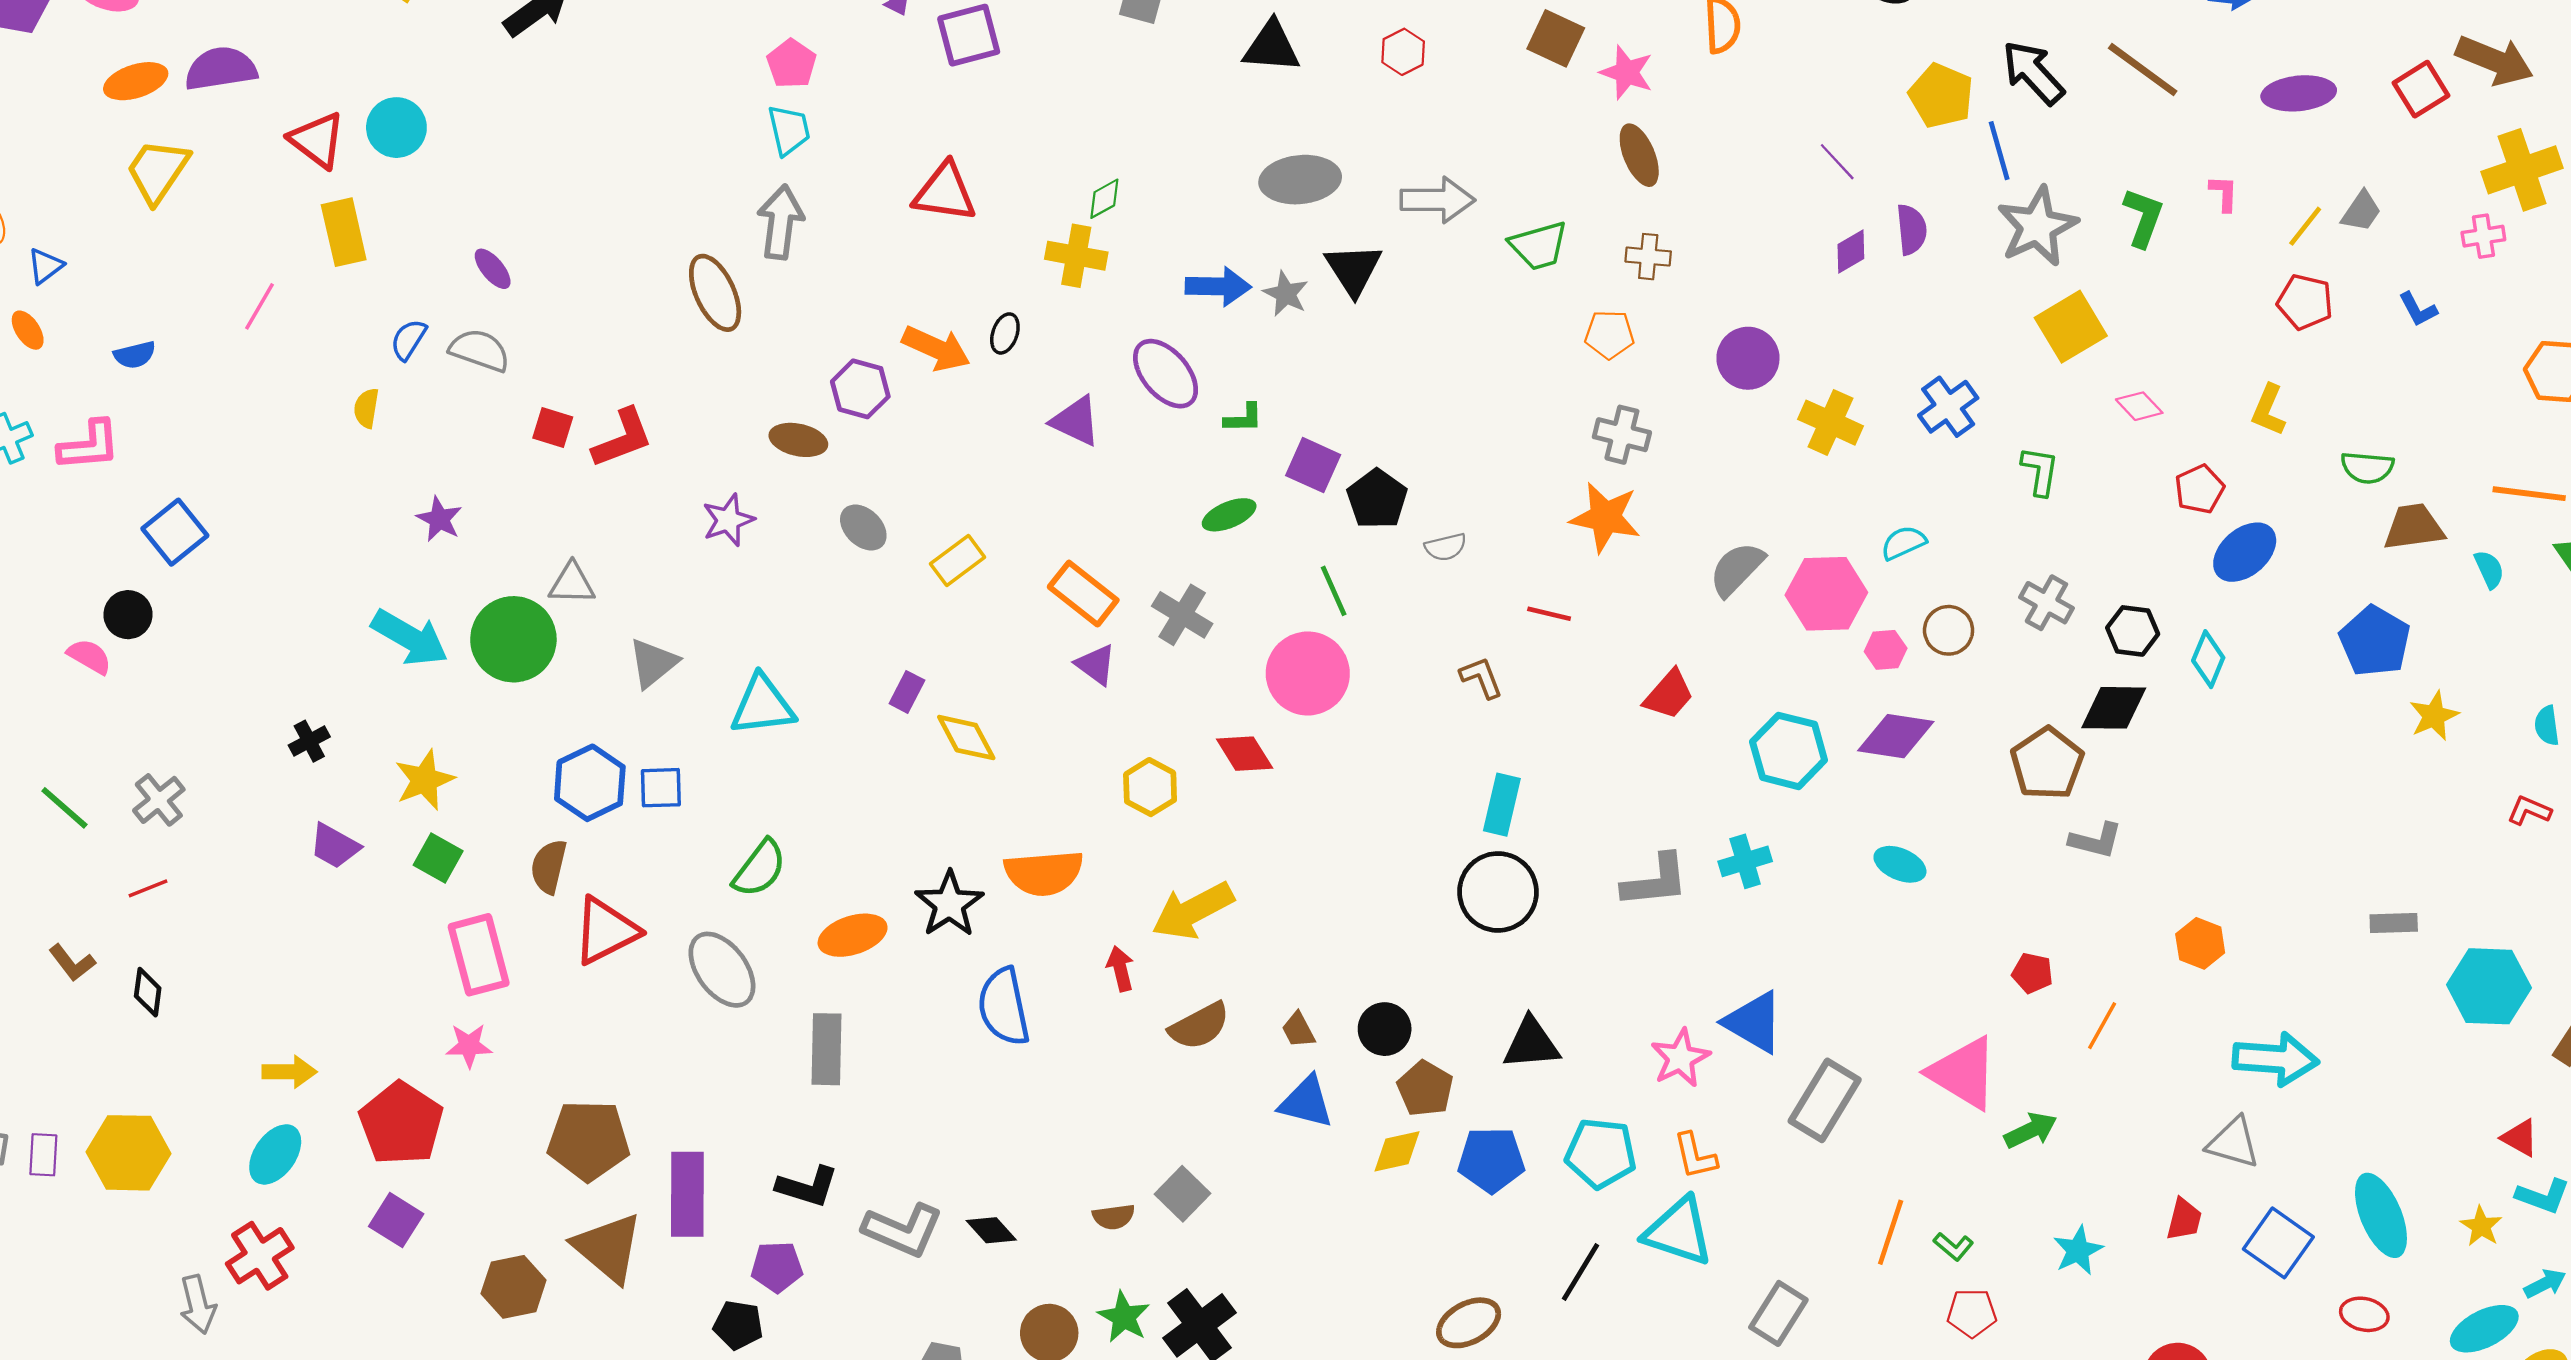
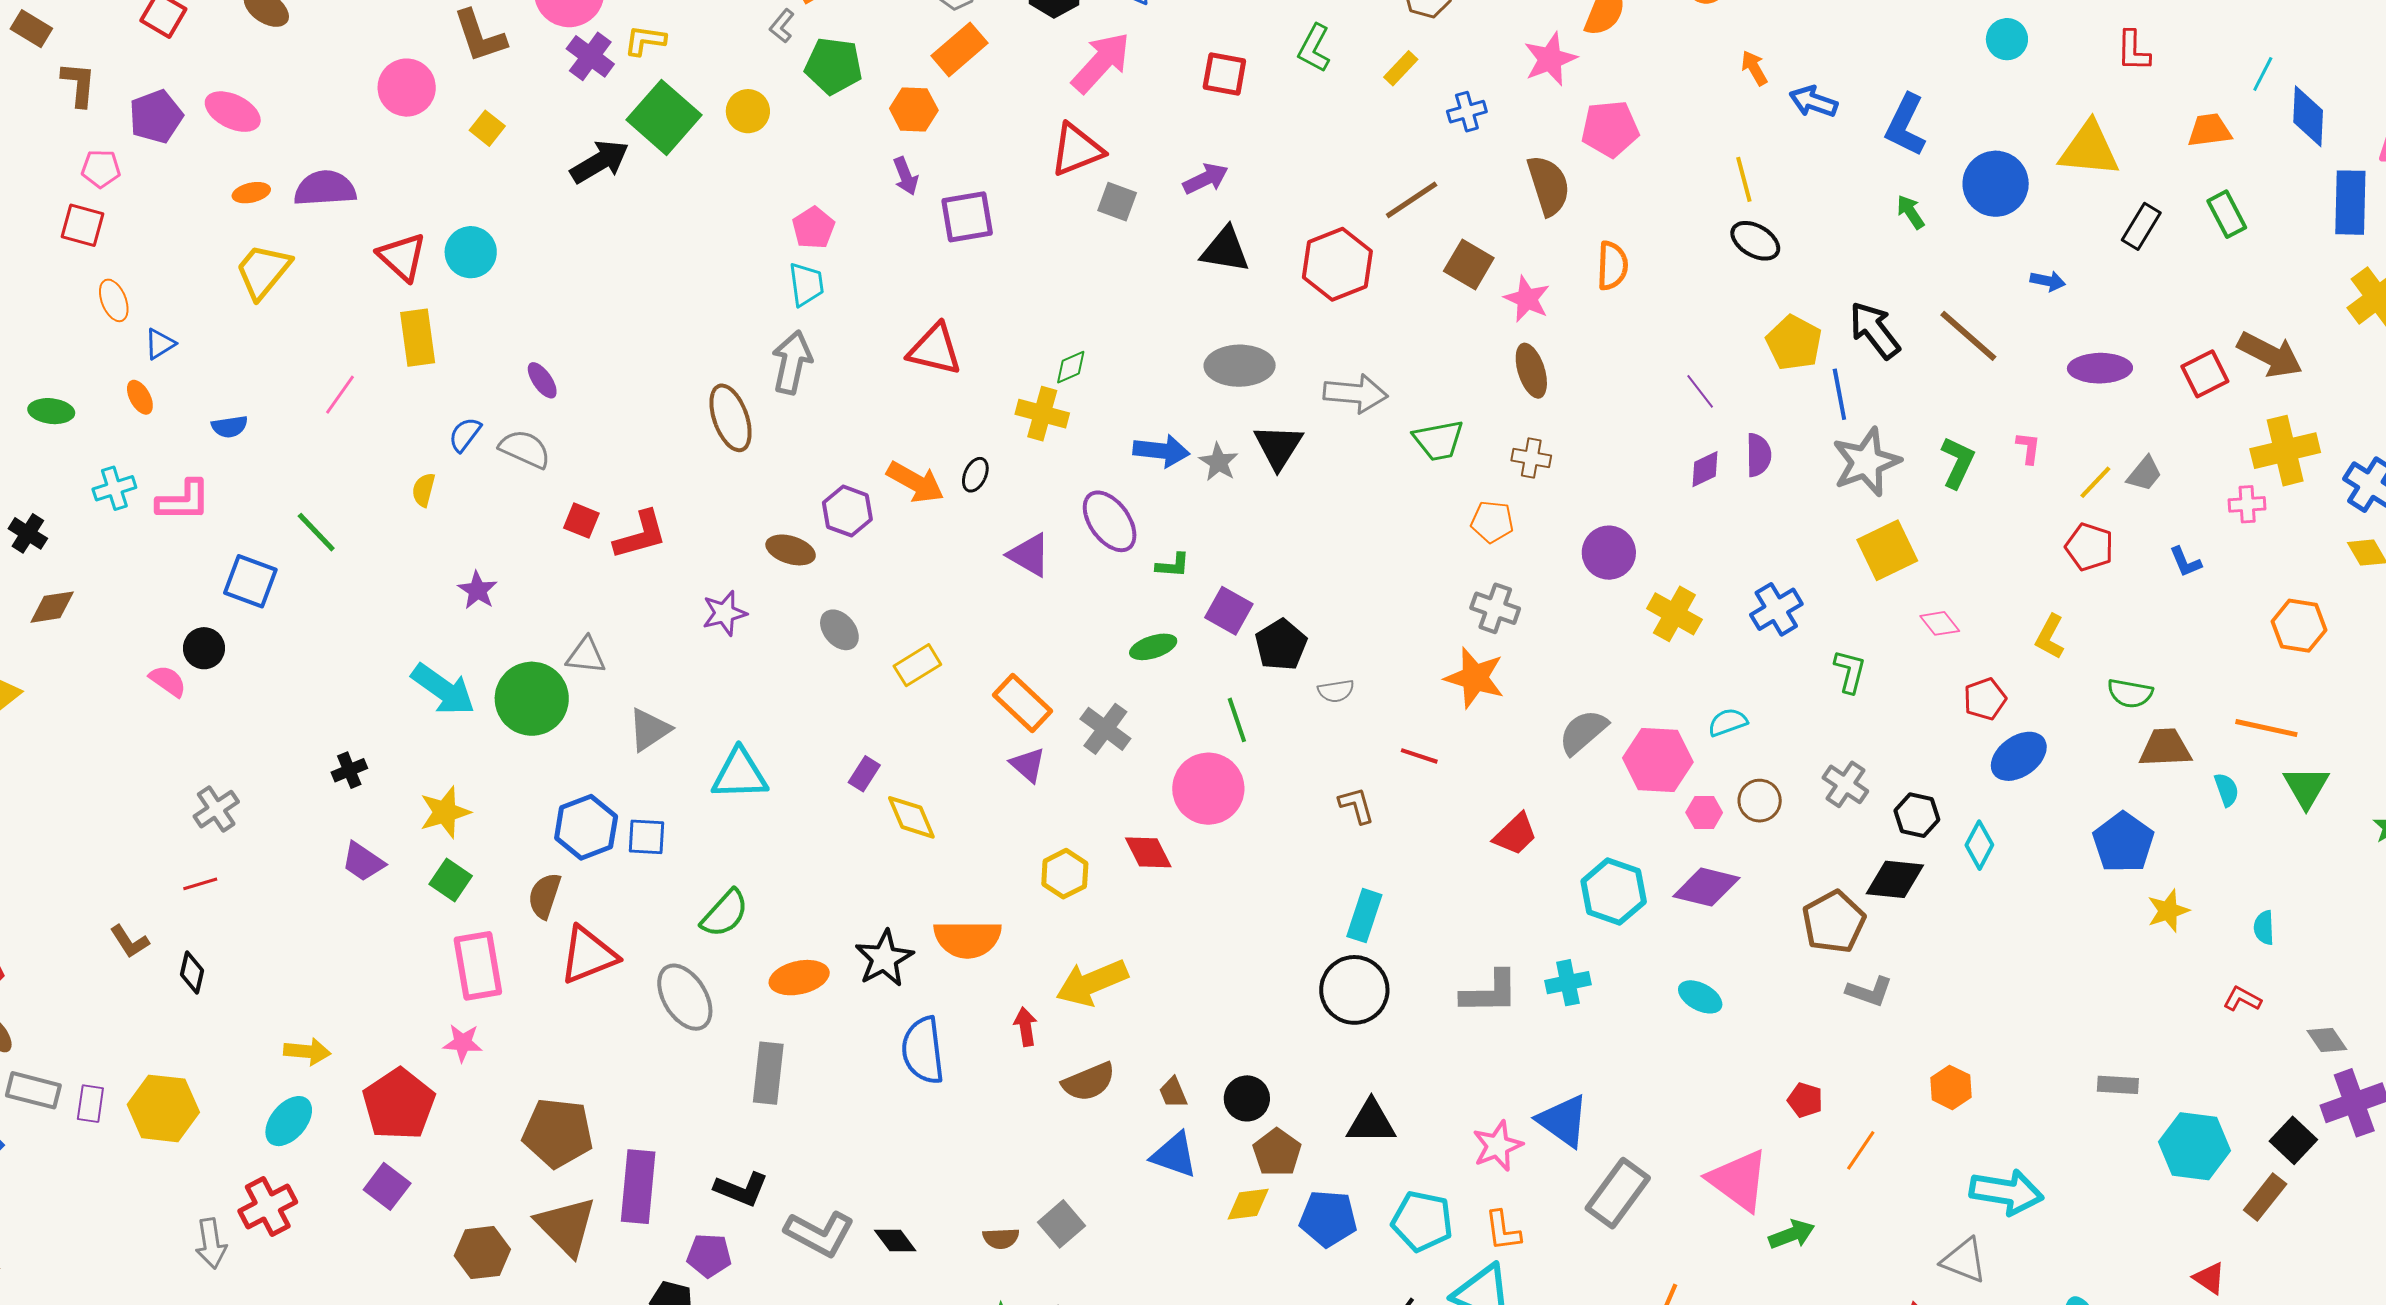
red hexagon: (1403, 52) -> (1337, 264), size x1.8
orange ellipse: (136, 81) -> (251, 193), size x0.7
blue square: (175, 532) -> (250, 581), turned -36
green line: (64, 808) -> (316, 532), moved

